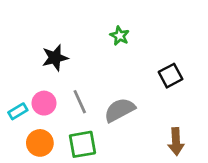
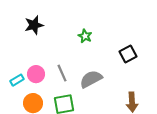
green star: (120, 36) -> (85, 36), moved
black star: (55, 58) -> (34, 25), moved

